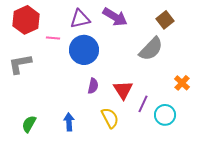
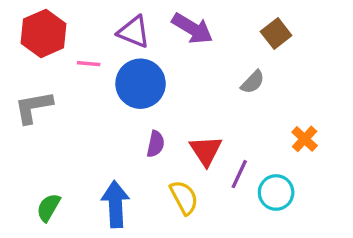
purple triangle: (80, 19) -> (134, 32), turned 35
gray semicircle: (151, 49) -> (253, 82), size x0.6
blue arrow: (69, 122) -> (115, 204), size x1.5

